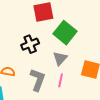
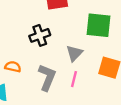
green square: (65, 33) -> (99, 25), moved, turned -35

